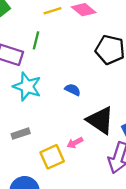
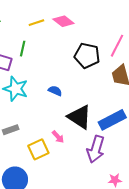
pink arrow: (75, 143) -> (58, 137), turned -104

